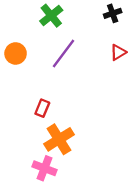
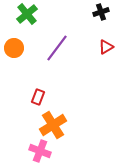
green cross: (51, 16) -> (27, 14), moved

